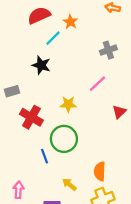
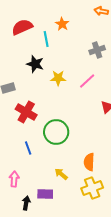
red semicircle: (39, 15) -> (22, 27), moved
cyan line: (53, 38) -> (46, 39), turned -56
yellow star: (68, 104) -> (58, 78), moved
blue line: (44, 156) -> (28, 148), moved

